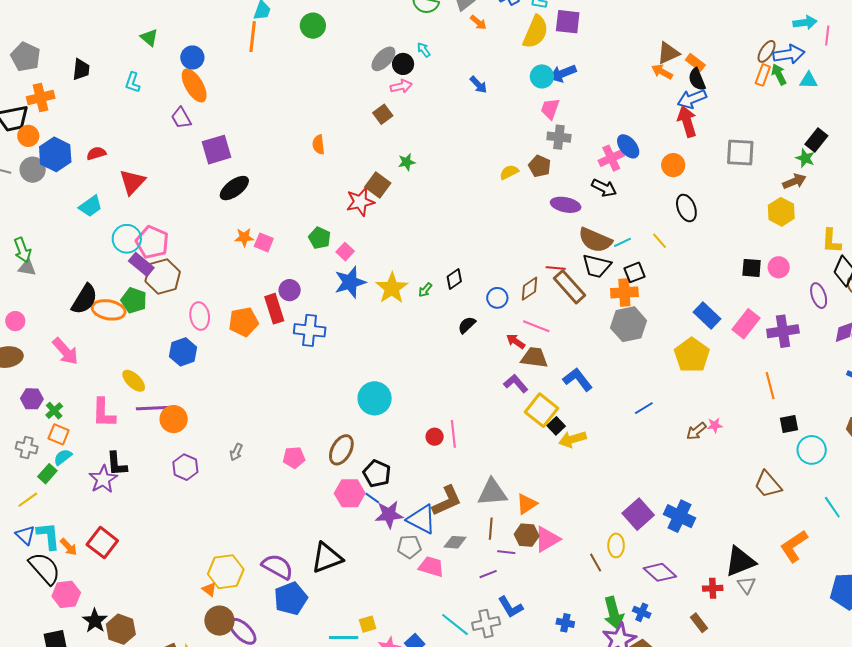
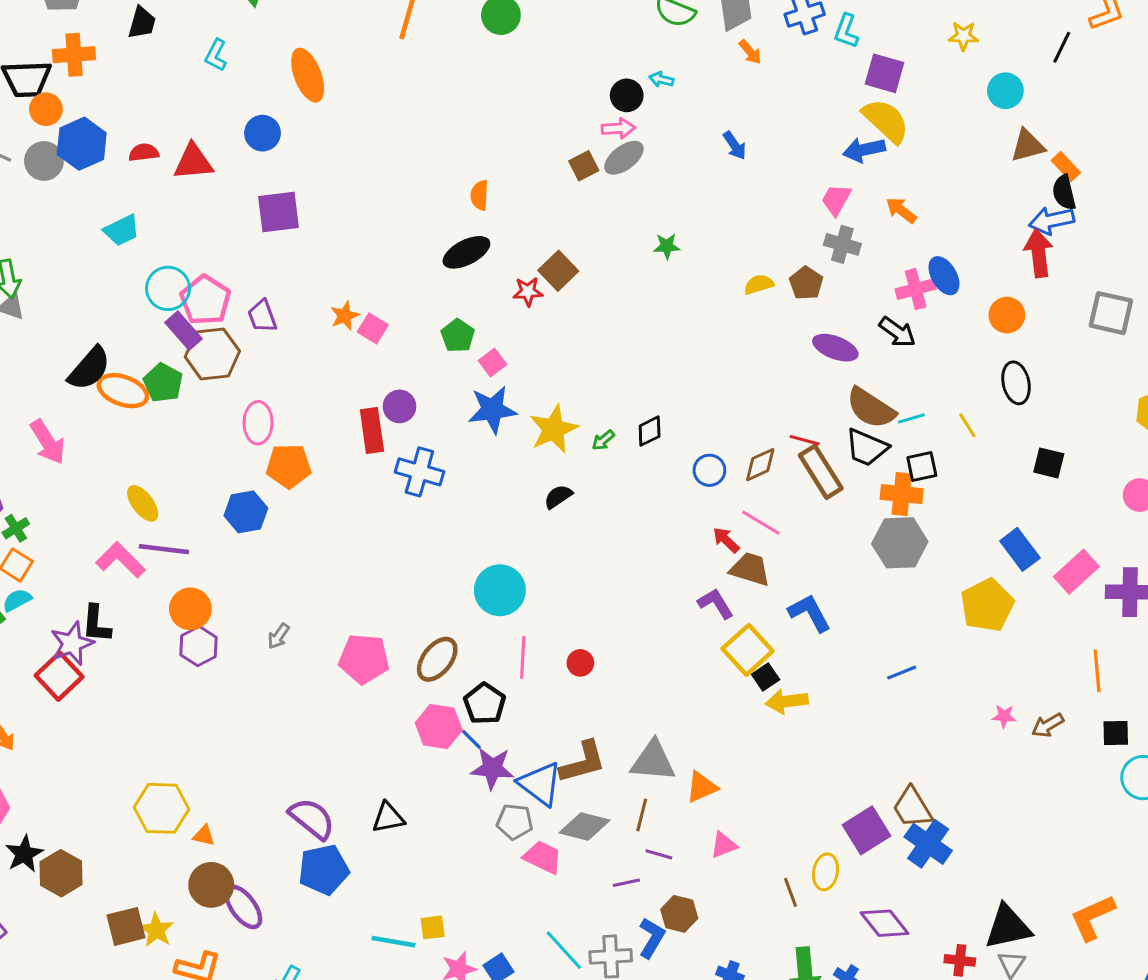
yellow semicircle: (536, 32) -> (886, 121), moved, turned -80
cyan arrow: (424, 50) -> (661, 79), turned -49
blue circle: (192, 57) -> (262, 133), moved
gray ellipse: (383, 59) -> (624, 158), moved
orange arrow: (662, 72) -> (901, 210), moved
cyan circle: (542, 76) -> (1005, 91), moved
purple trapezoid: (181, 118) -> (262, 316), moved
purple square: (216, 150) -> (278, 212), moved
green star: (407, 162) -> (667, 246), moved
red triangle: (132, 182) -> (193, 162), moved, turned 32
black ellipse: (234, 188) -> (466, 252), moved
red star: (360, 202) -> (528, 292), size x0.7
orange star: (244, 237) -> (345, 316), turned -30
black square: (752, 268) -> (1049, 463), moved
orange pentagon: (243, 322) -> (289, 466), moved
black semicircle: (467, 325) -> (558, 497), moved
blue hexagon: (183, 352) -> (246, 512), moved
pink L-shape: (104, 413) -> (120, 560), moved, turned 124
orange circle: (174, 419) -> (190, 609), moved
brown arrow: (696, 431) -> (1048, 725), moved
pink line: (453, 434) -> (523, 657), moved
pink pentagon: (294, 457) -> (364, 659), size x1.5
brown trapezoid: (768, 484) -> (912, 808), moved
brown hexagon: (527, 535) -> (679, 914), moved
pink triangle: (547, 539) -> (724, 845), size x0.7
gray diamond: (455, 542) -> (584, 826), size x1.4
red square: (102, 543) -> (59, 676), moved
black triangle: (327, 558) -> (388, 818), size x0.7
yellow hexagon: (226, 572) -> (162, 808), moved
orange triangle: (209, 589) -> (204, 836), turned -35
blue L-shape: (511, 607) -> (652, 938), turned -128

